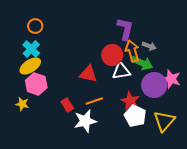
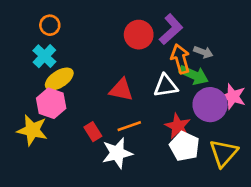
purple L-shape: (125, 29) -> (171, 29), turned 35
red circle: (112, 55) -> (139, 35), moved
yellow ellipse: (30, 66) -> (59, 79), moved
yellow star: (22, 104) -> (32, 130), size x1.6

